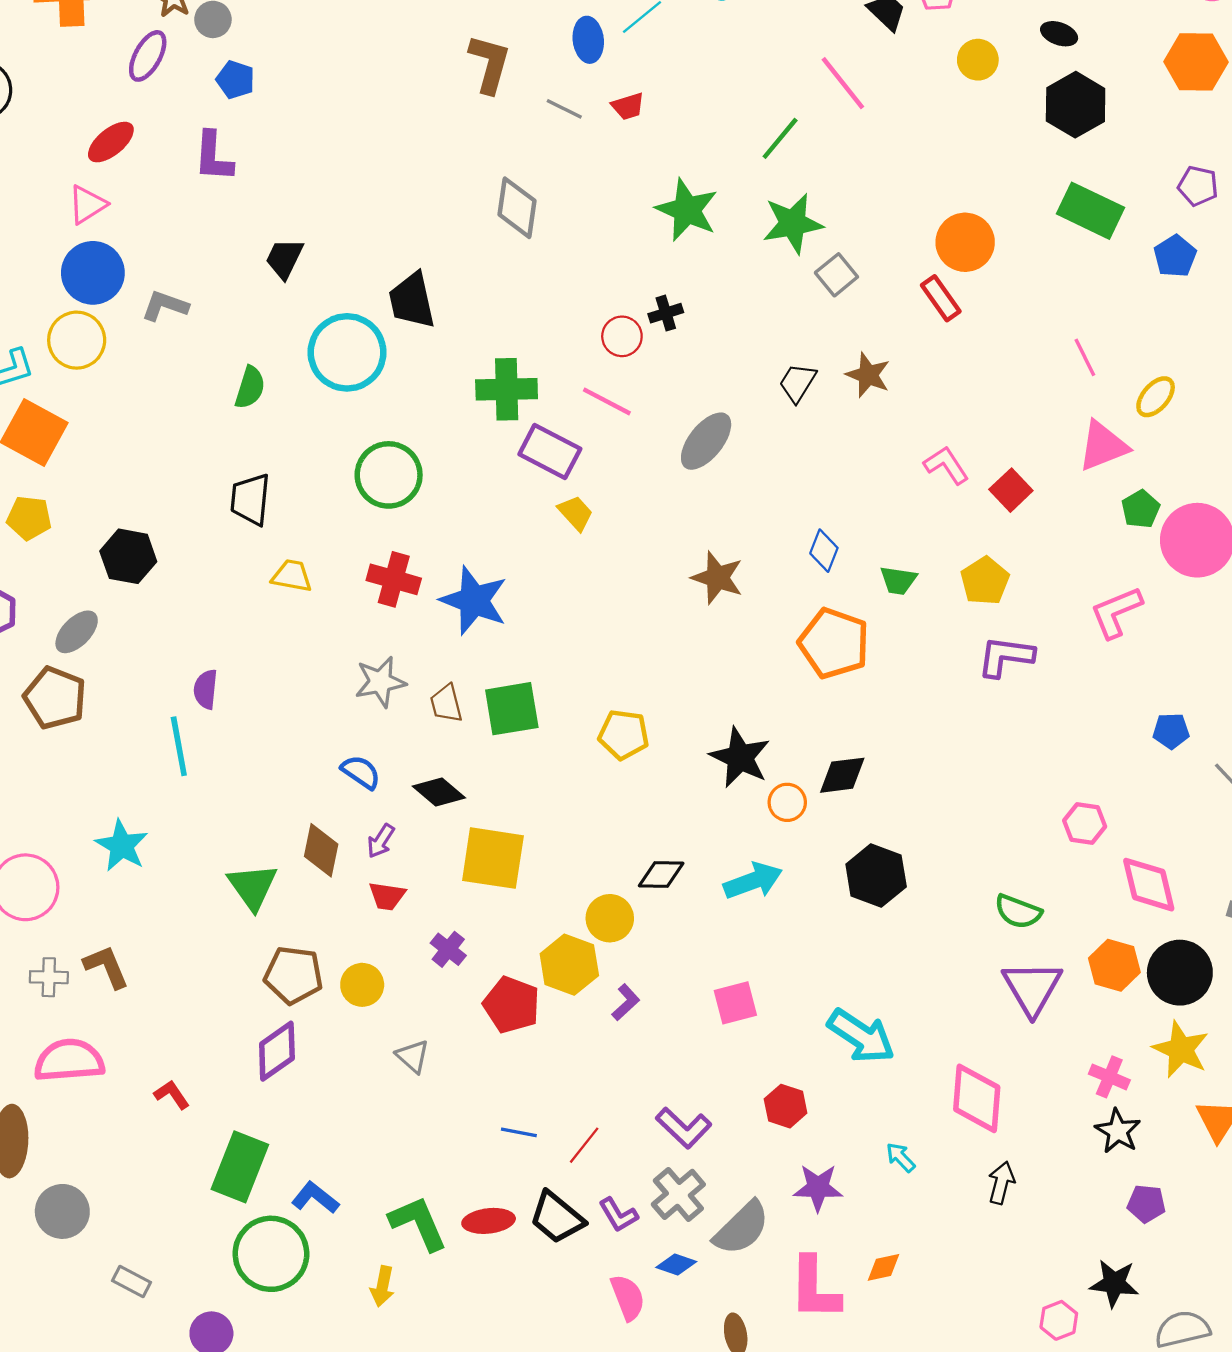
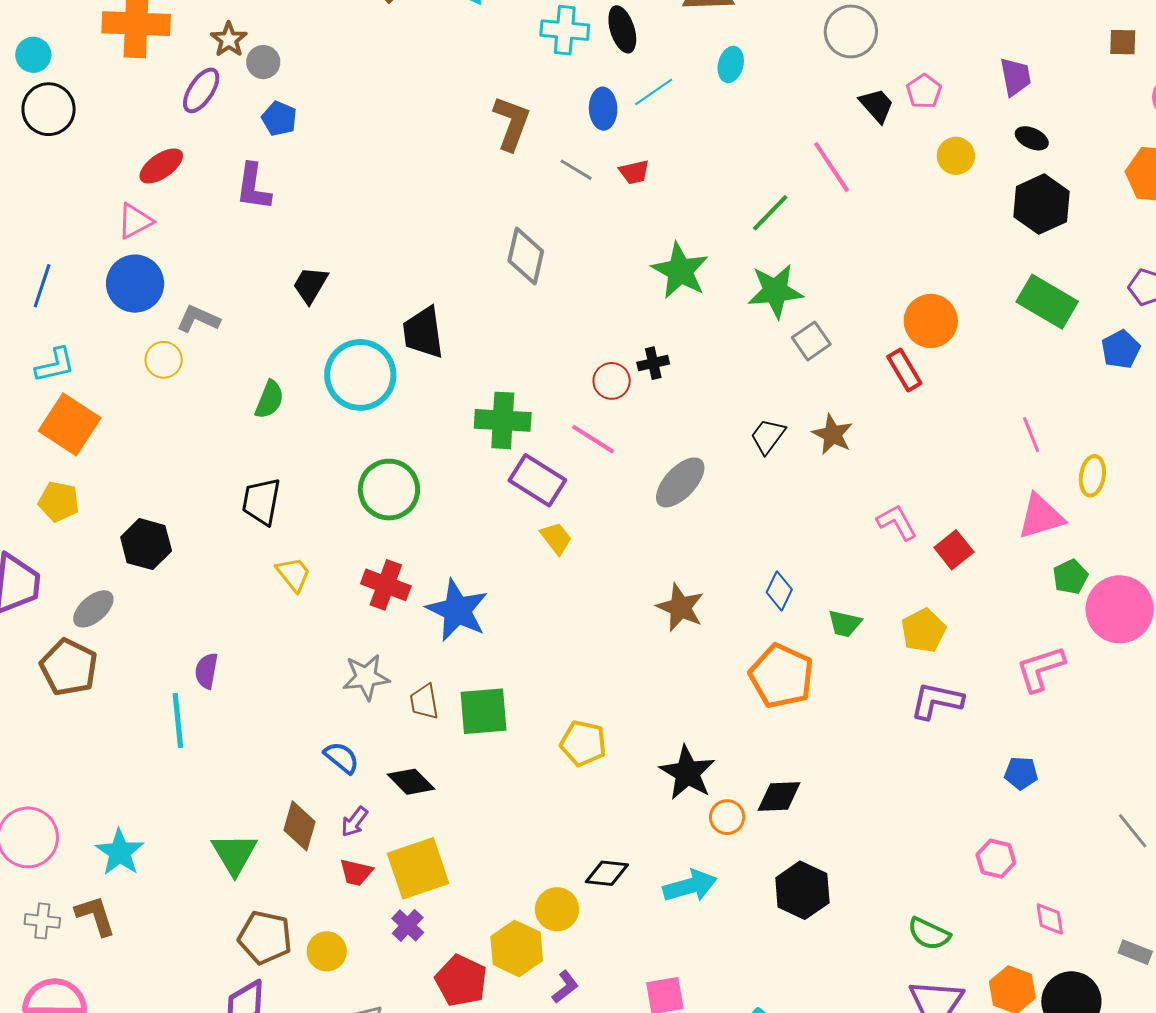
yellow circle: (77, 340) -> (164, 360), moved, size x0.7
yellow ellipse: (1156, 397) -> (1092, 476), turned -36
yellow trapezoid: (292, 576) -> (293, 574), turned 36
blue pentagon: (1171, 731) -> (1021, 773), moved
cyan star: (122, 846) -> (120, 852), moved
yellow square: (493, 858) -> (418, 868), moved, turned -32
pink diamond: (1149, 885) -> (1050, 919), size x0.6

